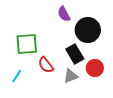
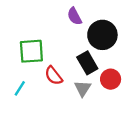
gray triangle: (71, 76) -> (83, 88), turned -35

